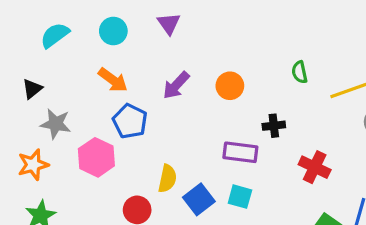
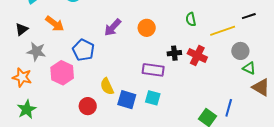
orange arrow: (113, 80) -> (55, 24), moved
orange star: (33, 165) -> (22, 77), turned 30
red cross: (315, 167) -> (197, 55), moved
yellow semicircle: (167, 179) -> (107, 86), turned 144
blue square: (199, 199) -> (127, 100), turned -36

